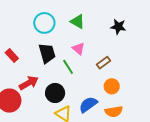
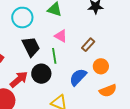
green line: (68, 67) -> (54, 56), turned 35
black circle: (55, 93) -> (41, 74), moved
blue semicircle: (88, 105) -> (78, 77), moved

